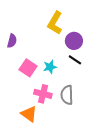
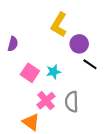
black line: (75, 60) -> (90, 64), moved
pink cross: (43, 94) -> (46, 101), turned 36

